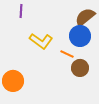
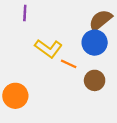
orange line: (67, 54) -> (69, 64), moved

